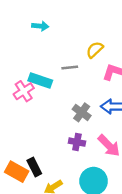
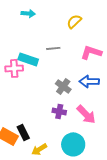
yellow semicircle: (95, 50) -> (74, 21), moved
pink cross: (24, 91) -> (14, 68), turned 30

